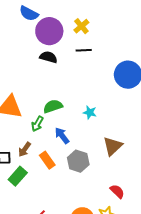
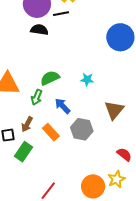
black line: (84, 50) -> (61, 14), moved

